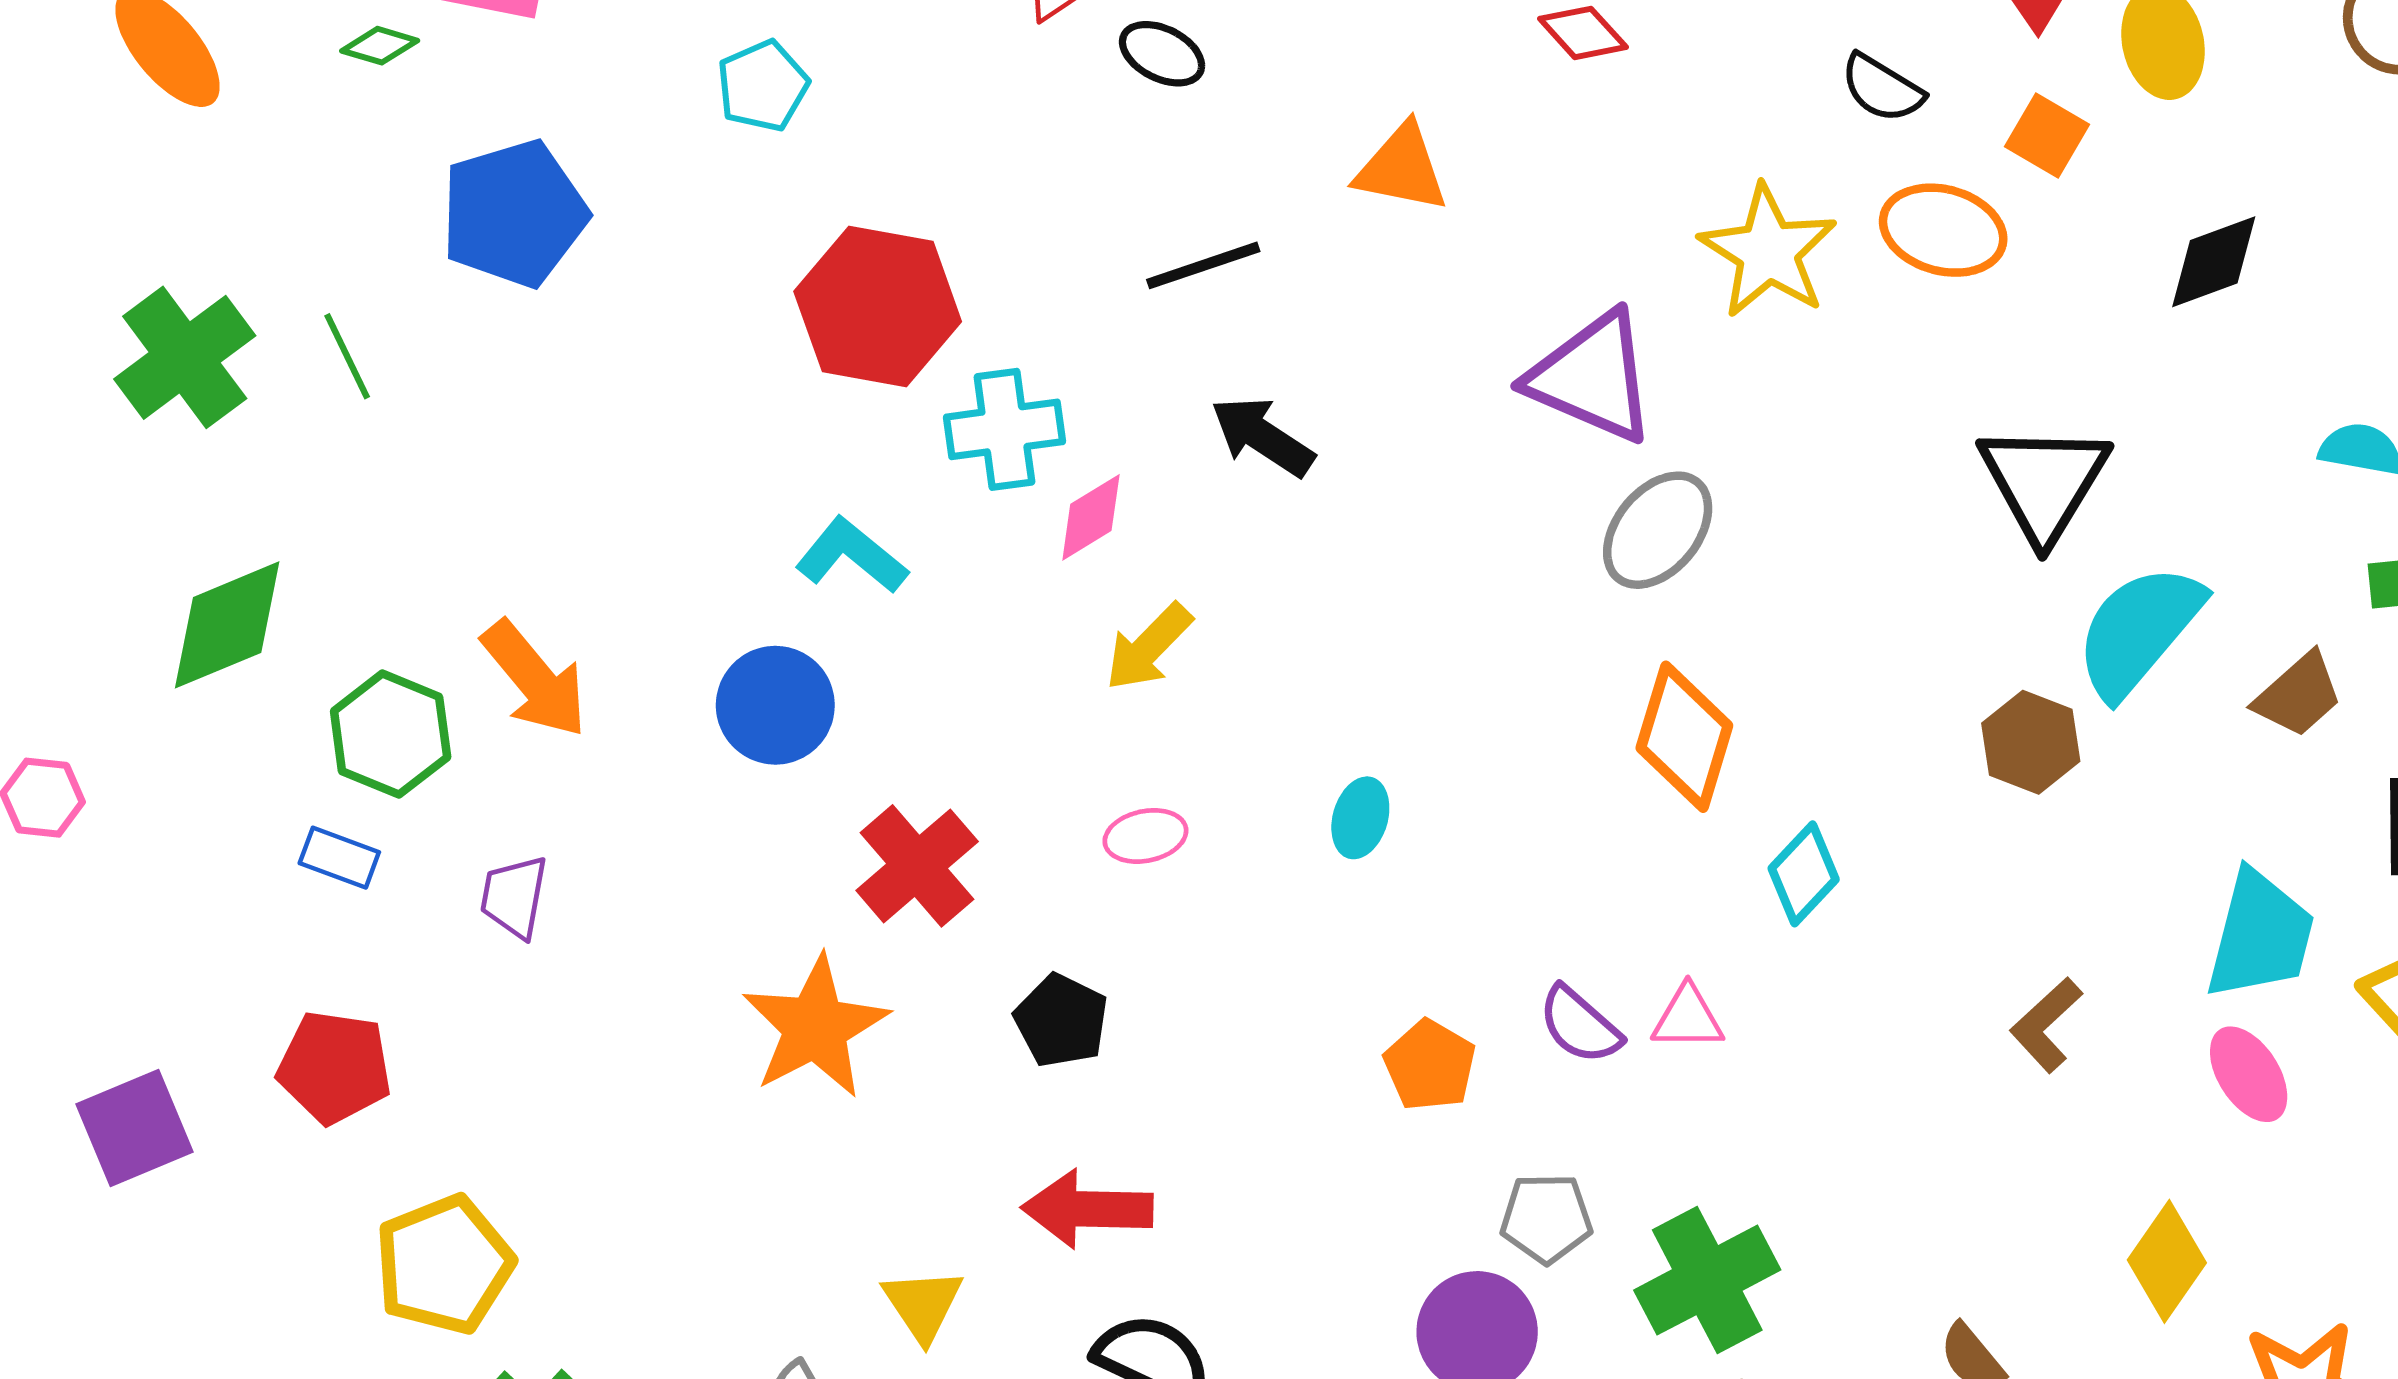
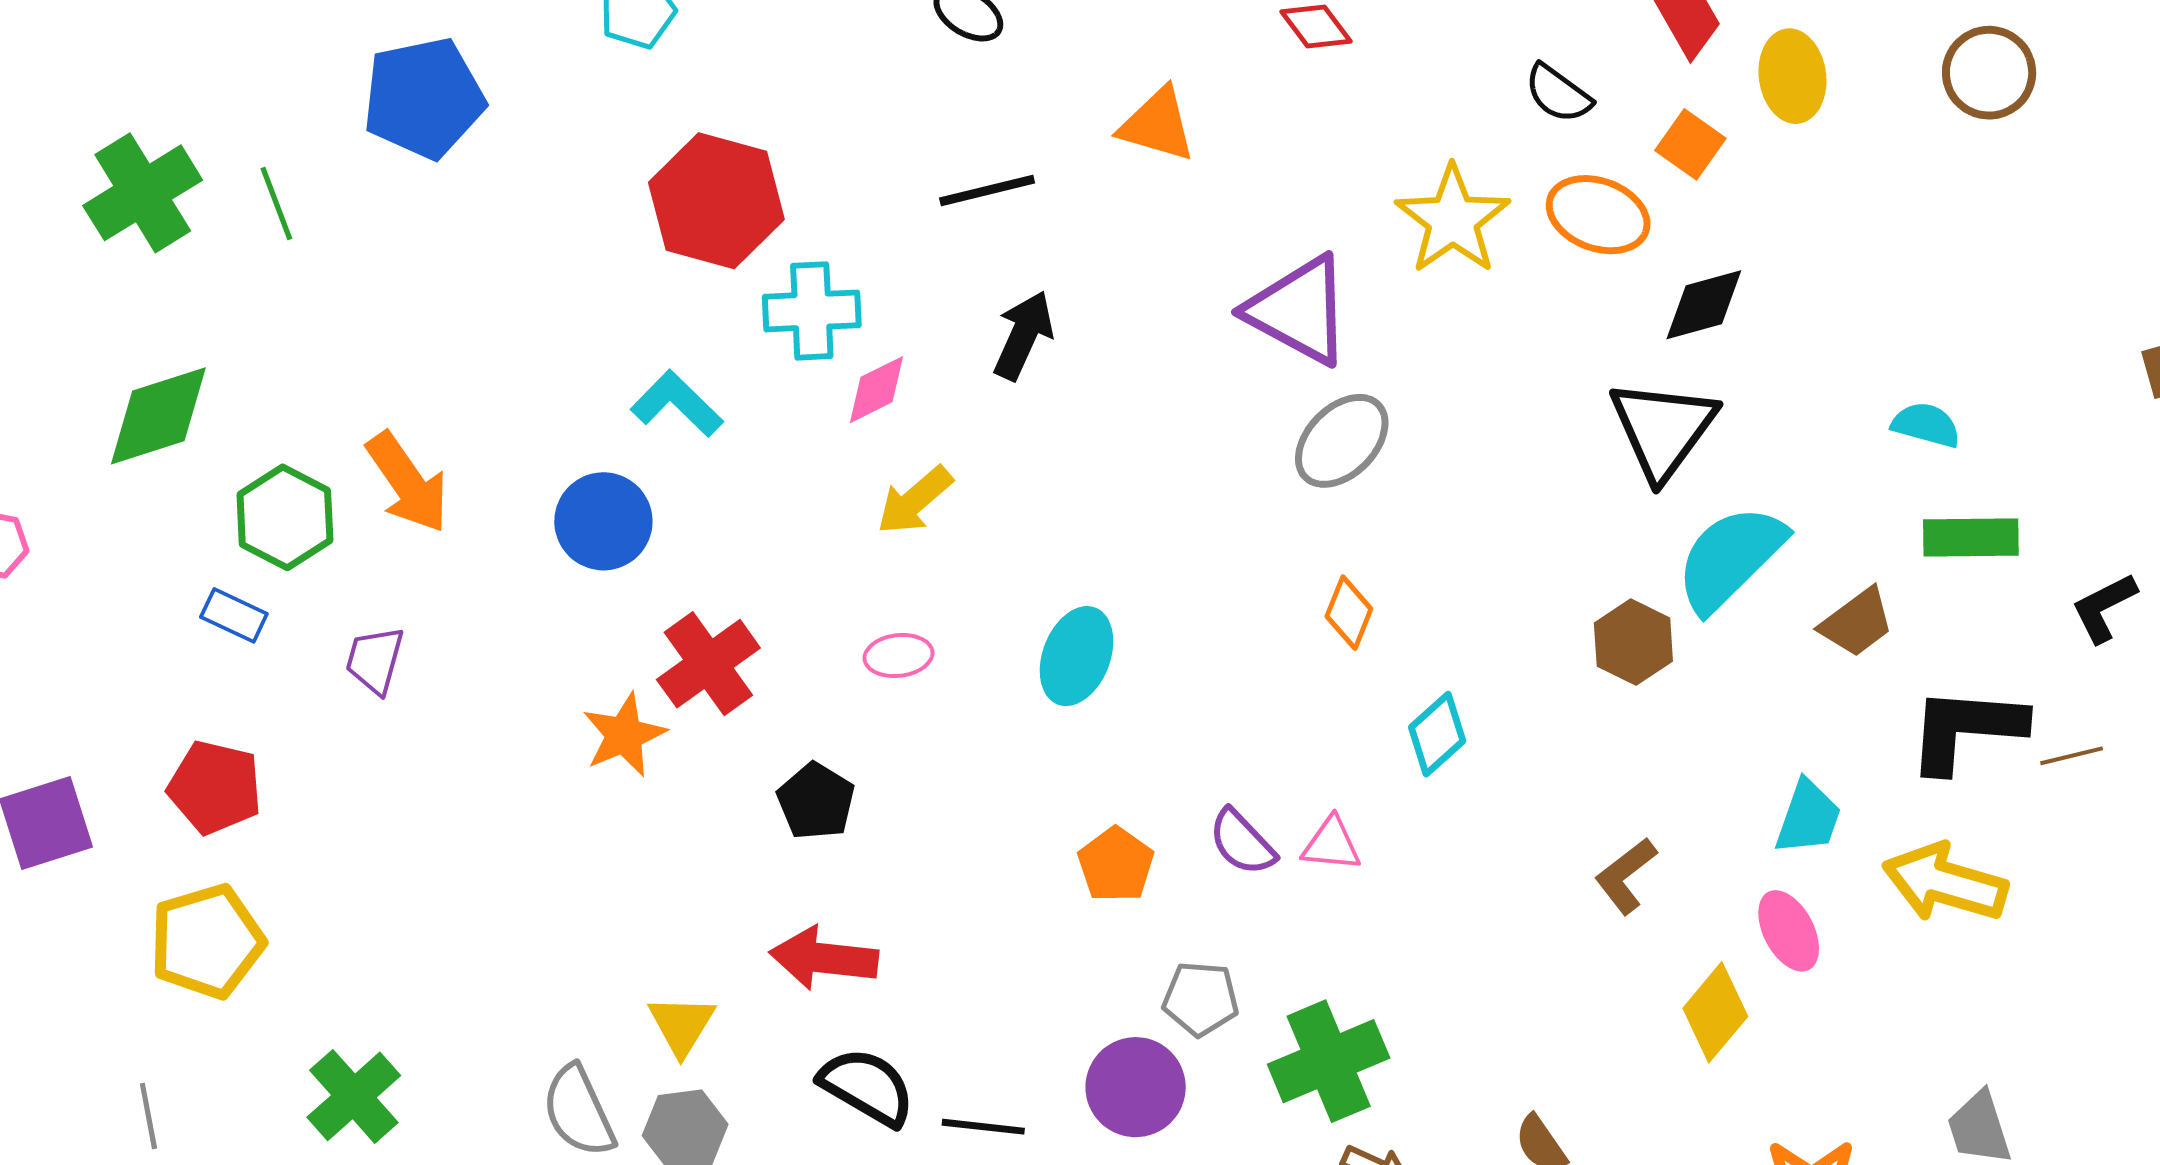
black diamond: (2214, 262) -> (1704, 305), moved
black arrow: (1262, 436) -> (1023, 335), turned 76
orange diamond: (1684, 737) -> (1349, 613), size x0.6
cyan ellipse: (1360, 818) -> (1077, 656), size x1.5
cyan trapezoid: (2260, 935) -> (1808, 817), size x0.7
orange star: (815, 1027) -> (624, 735), moved, size x0.7
yellow diamond: (2167, 1261) -> (1715, 1012), moved
yellow pentagon: (444, 1265) -> (207, 941), moved

